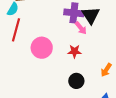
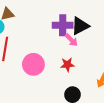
black triangle: (91, 15) -> (80, 26), turned 42

